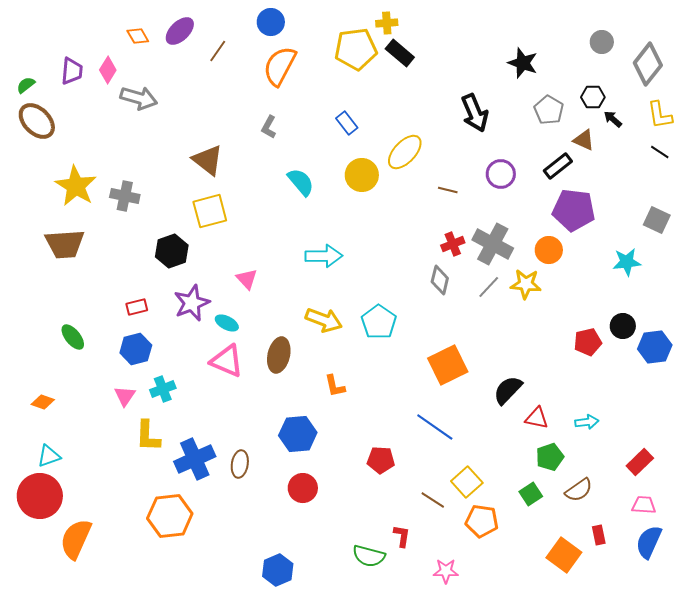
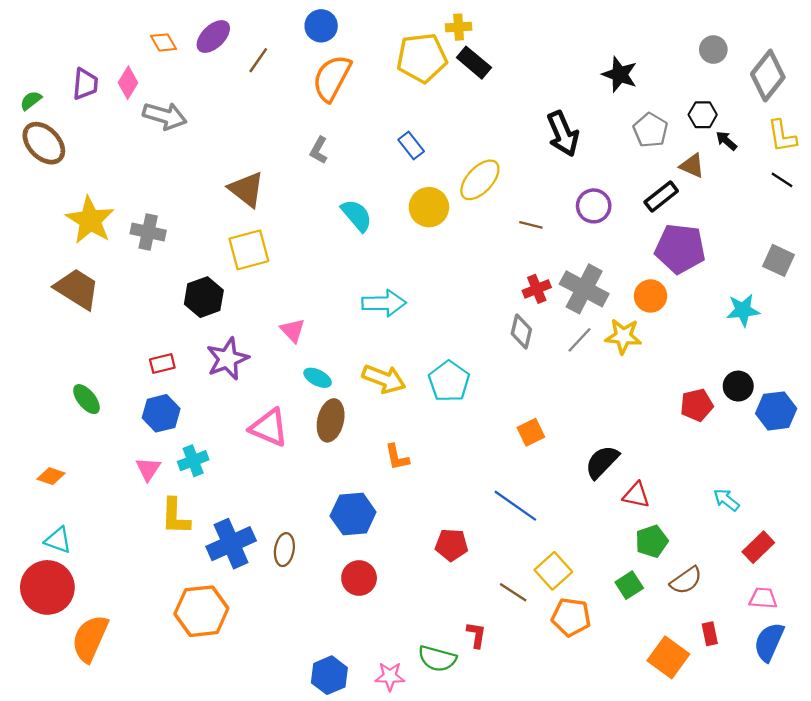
brown trapezoid: (65, 244) -> (77, 289), turned -144
cyan ellipse: (227, 323) -> (318, 378), moved
orange square: (448, 365) -> (531, 432), size x0.6
cyan arrow: (587, 422) -> (726, 500), moved, turned -135
cyan triangle: (49, 456) -> (58, 540), turned 40
pink star: (446, 571) -> (390, 676), moved

